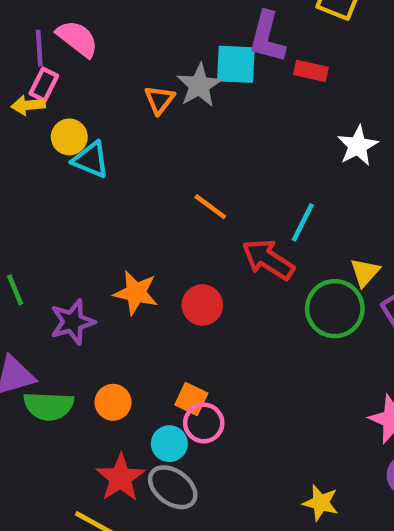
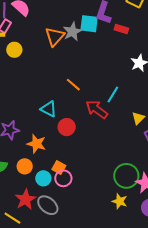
orange triangle: (159, 100) -> (55, 37), size x1.5
cyan triangle: (91, 160) -> (49, 109), moved
orange star: (136, 293) -> (36, 144), moved
green circle: (335, 309) -> (126, 176), moved
cyan circle: (169, 444) -> (43, 178), moved
yellow star: (321, 503) -> (120, 201), moved

